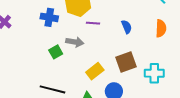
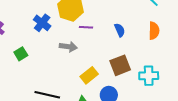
blue cross: (49, 17) -> (42, 23), turned 30
green square: (56, 52) -> (21, 54), moved

